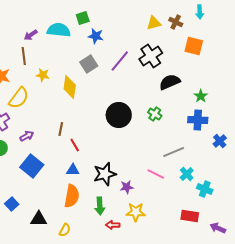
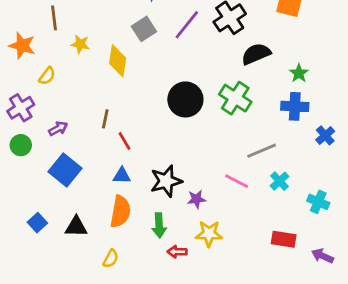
yellow semicircle: (19, 98) -> (47, 76), size x0.6
green cross: (155, 114) -> (235, 98), size x1.6
cyan cross: (205, 189) -> (318, 202), moved
black triangle: (39, 219) -> (76, 227), moved

